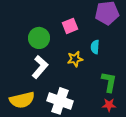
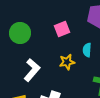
green circle: (39, 38) -> (20, 33), moved

